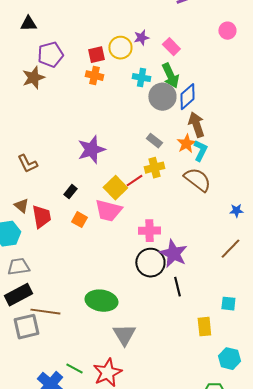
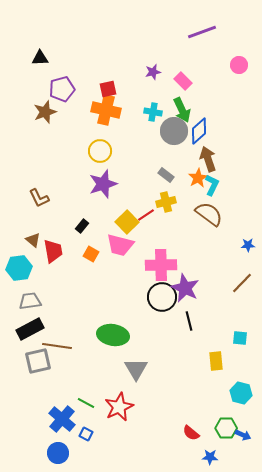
yellow circle: (120, 48) -> (100, 151), moved
orange cross: (94, 76) -> (106, 110), size x1.6
pink cross: (149, 231) -> (161, 265), size x1.4

